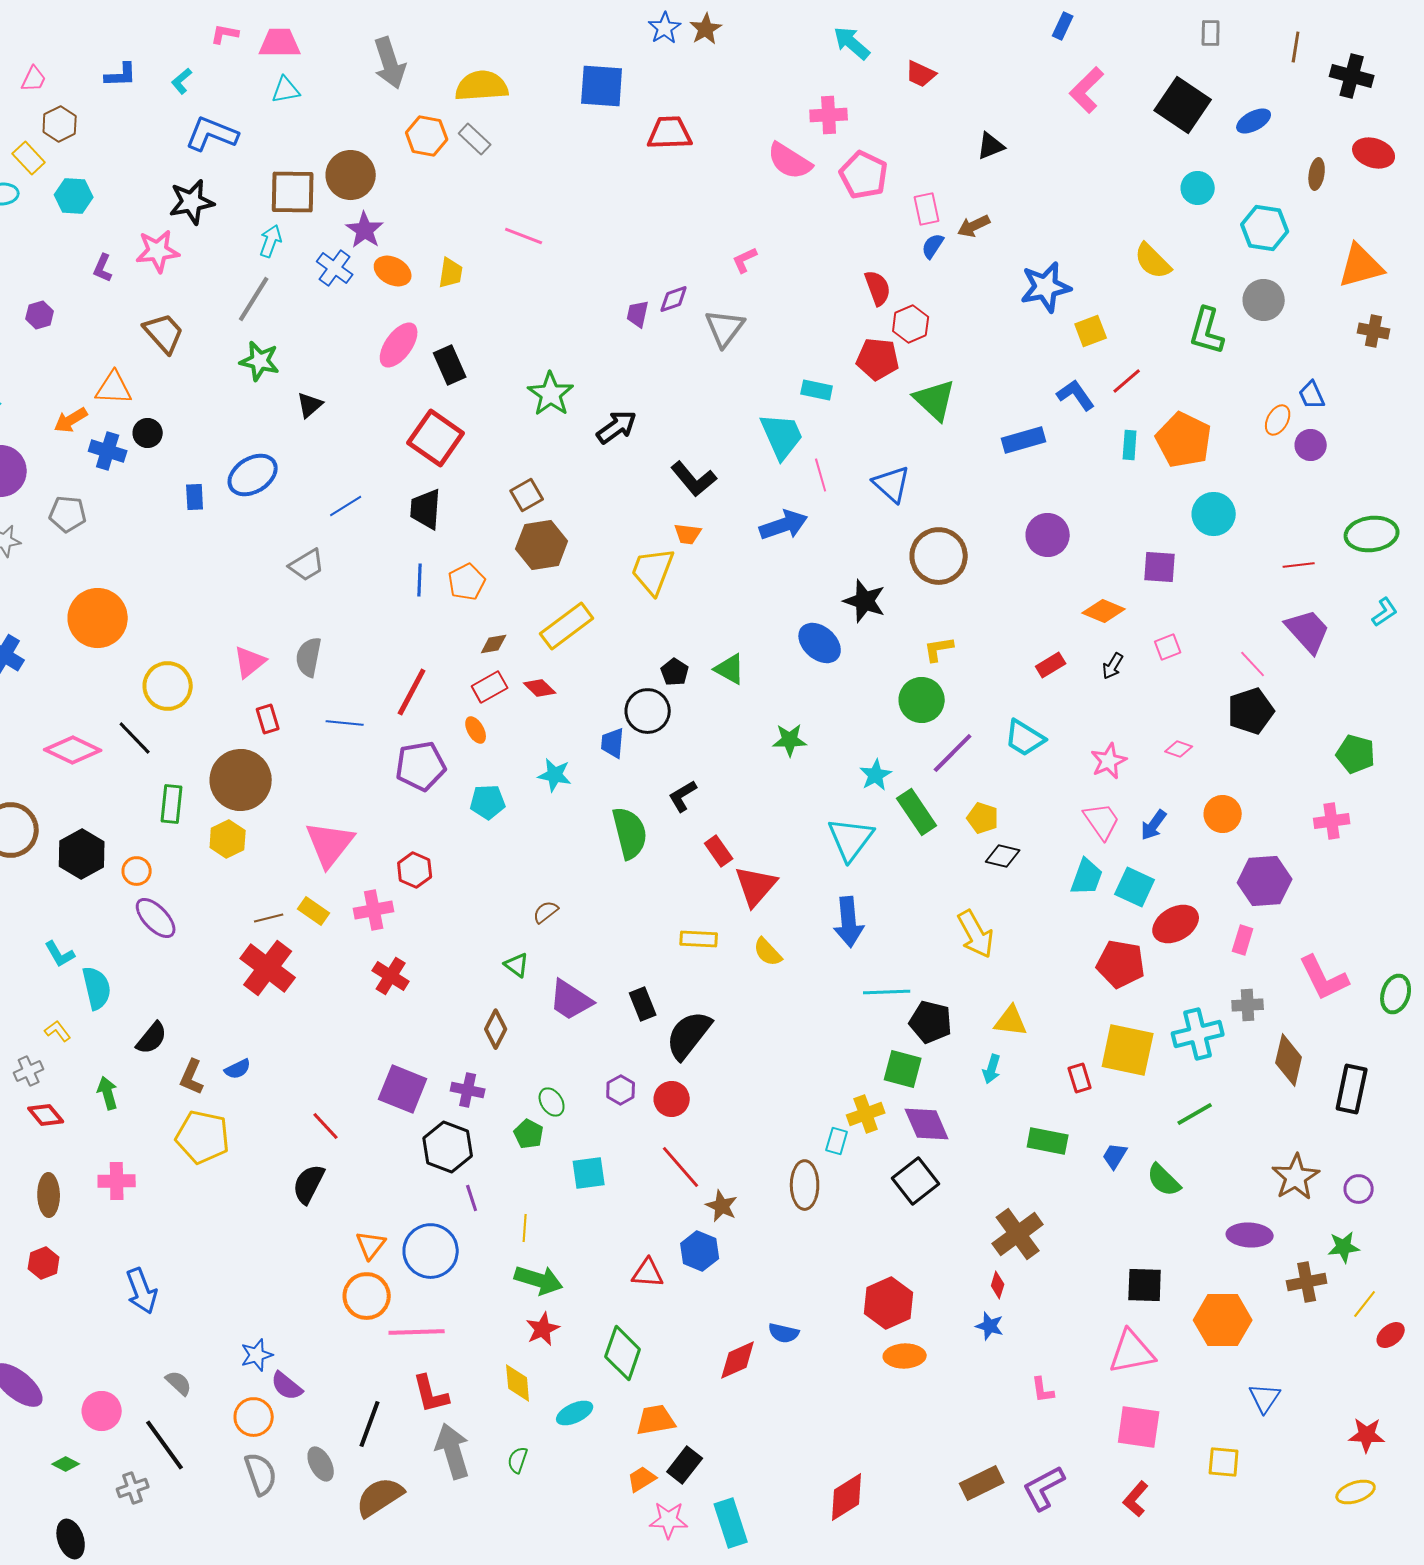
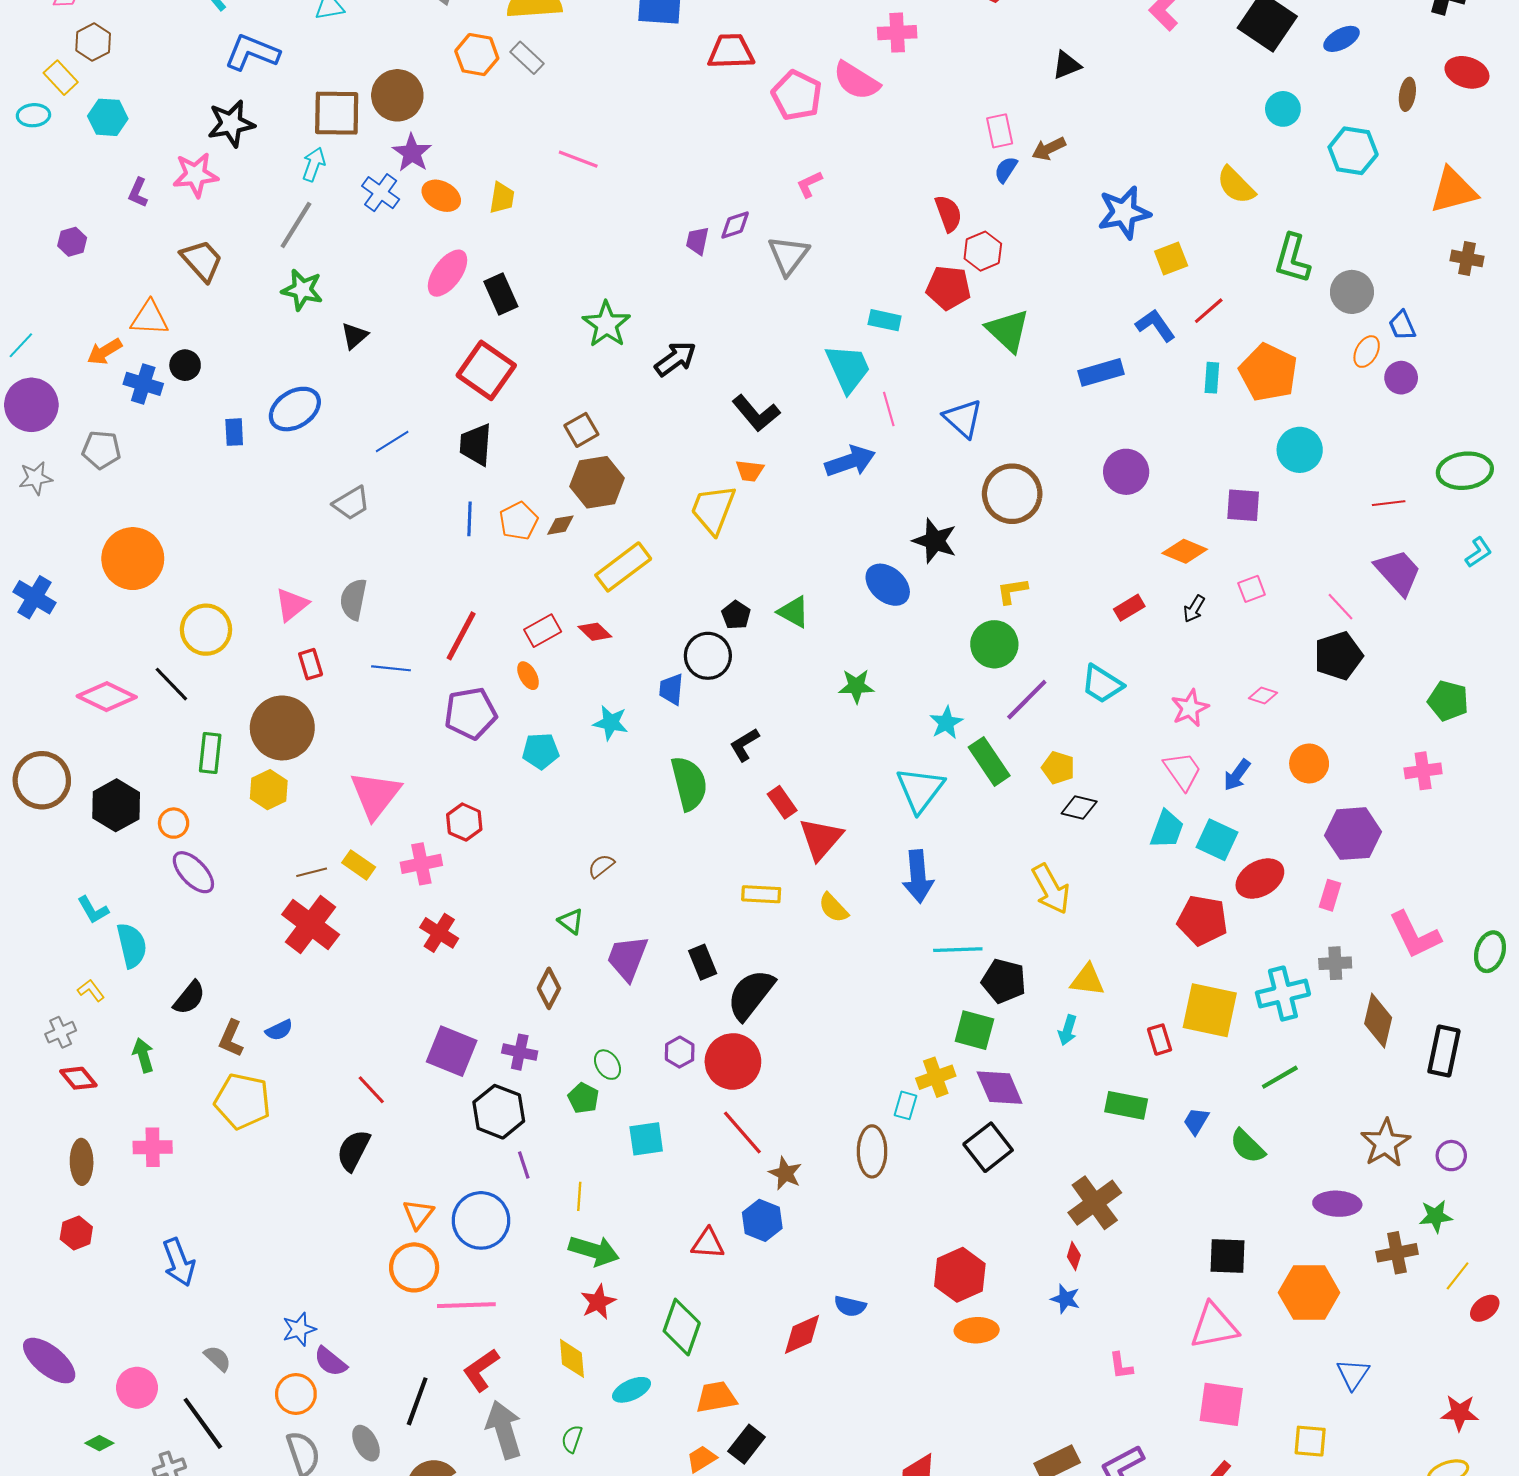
pink pentagon: (864, 175) -> (797, 95), moved
gray circle: (1264, 300) -> (1352, 292), moved
brown diamond: (494, 644) -> (560, 525), moved
purple trapezoid: (571, 1000) -> (627, 958), turned 78
red circle: (672, 1099) -> (733, 1061), size x1.5
red L-shape: (431, 1394) -> (481, 1370), turned 69

